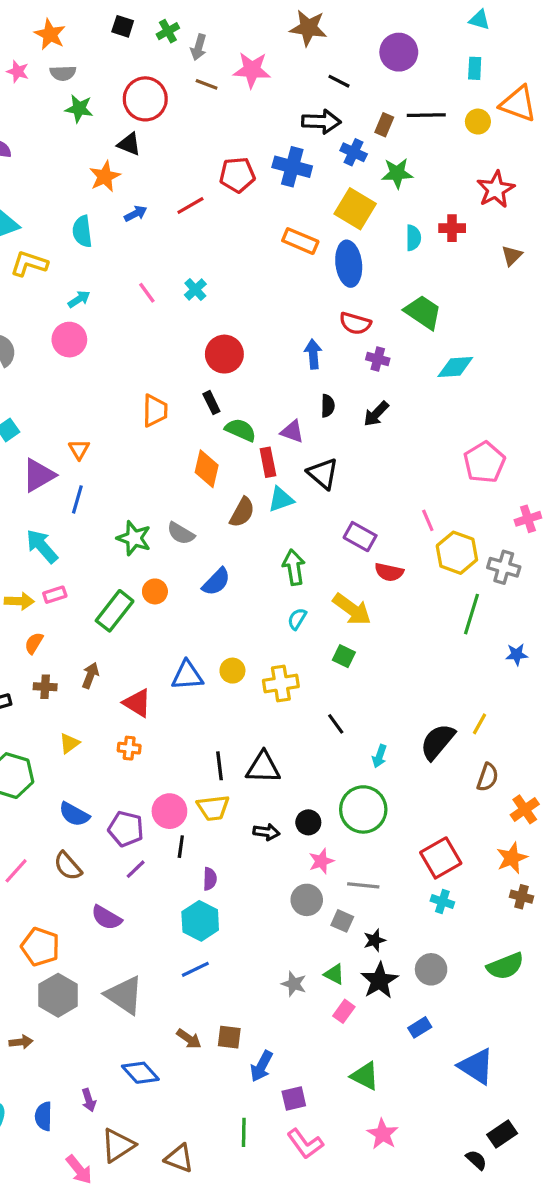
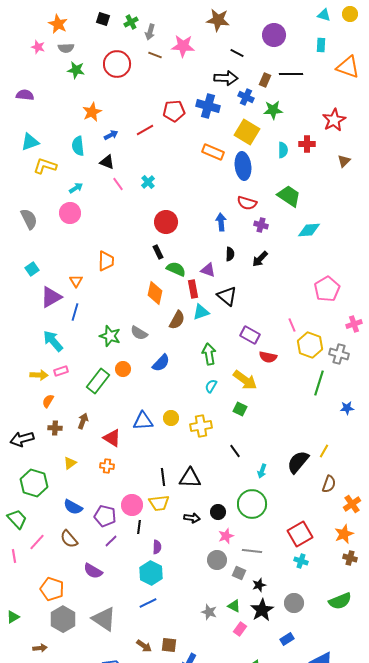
yellow circle: (478, 122) -> (350, 14), moved
black triangle: (129, 144) -> (107, 162), moved
orange trapezoid: (155, 411) -> (106, 261), moved

